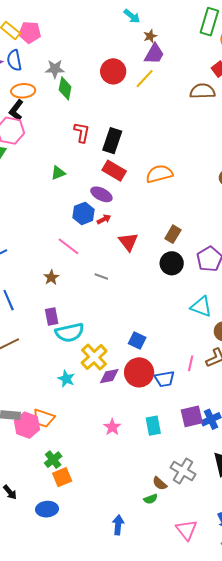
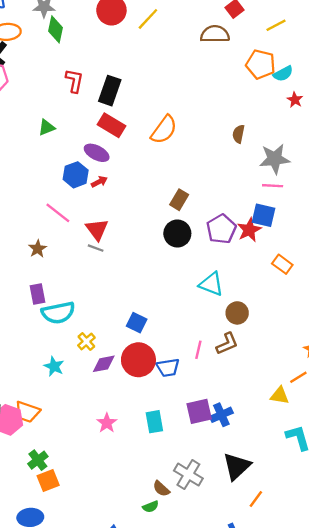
orange semicircle: (159, 174) -> (164, 130), turned 140
red triangle: (128, 242) -> (97, 229), moved
yellow cross: (94, 357) -> (86, 341), size x0.6

